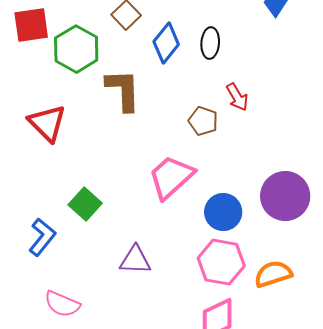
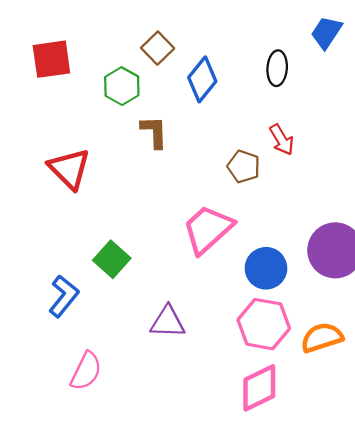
black ellipse: (210, 43) -> (277, 68), moved
green hexagon: (76, 49) -> (122, 86), moved, size x0.7
brown L-shape: (123, 90) -> (154, 132), size x0.7
pink semicircle: (62, 304) -> (86, 371), turned -87

